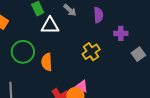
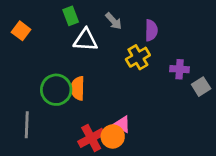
purple cross: (121, 33) -> (180, 69), moved
green circle: (23, 52) -> (56, 90), moved
yellow cross: (91, 52) -> (138, 57), moved

